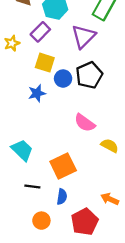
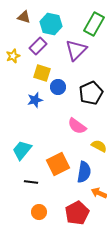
black pentagon: (89, 75) -> (91, 93), moved
cyan trapezoid: (22, 150) -> (22, 150), turned -95
blue semicircle: (62, 197) -> (84, 172), moved, size x1.5

